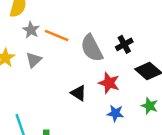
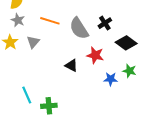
gray star: (31, 30) -> (18, 20), moved
blue star: (115, 113) -> (111, 79), moved

